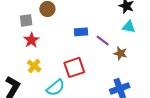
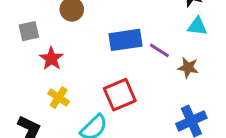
gray square: (26, 20) -> (29, 31), moved
blue rectangle: (81, 32) -> (126, 40), size x1.5

